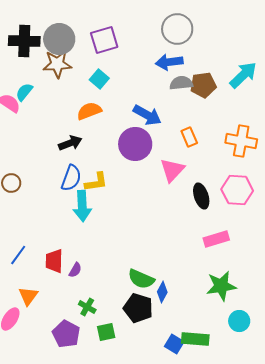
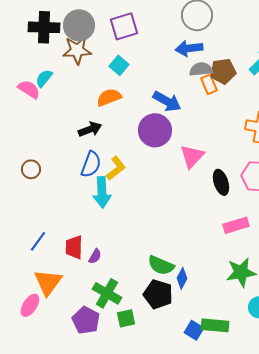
orange rectangle: (189, 137) -> (209, 84), moved
yellow L-shape: (96, 182) -> (116, 168), turned -30
orange triangle: (28, 296) -> (48, 282), size x1.4
green cross: (87, 307) -> (107, 293), size x1.6

